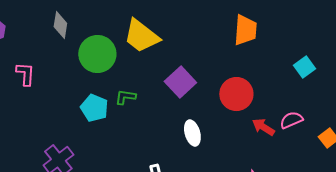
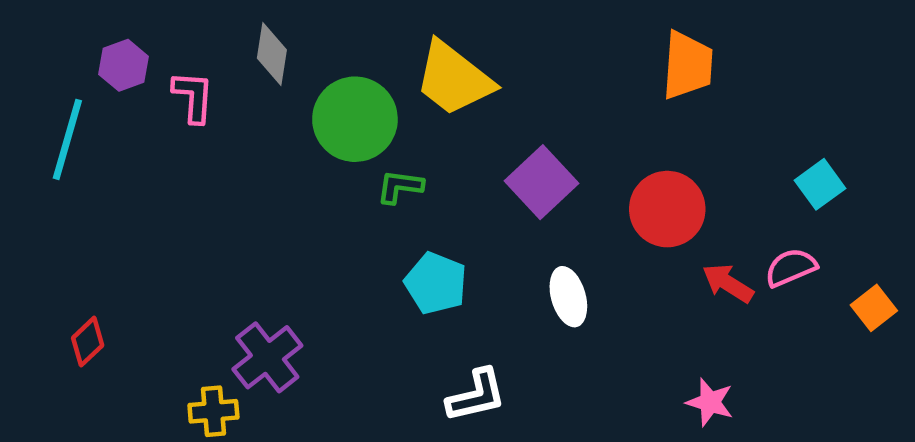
cyan square: (304, 67) -> (820, 184), moved
pink L-shape: (25, 74) -> (193, 97), moved
green L-shape: (125, 97) -> (400, 187), moved
cyan pentagon: (94, 108) -> (436, 283), moved

